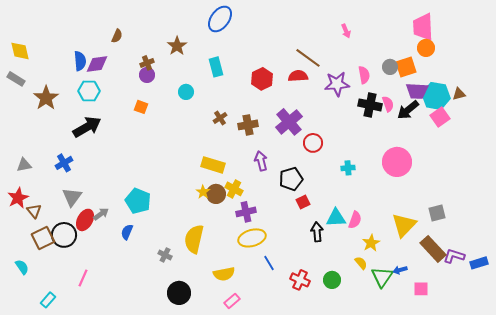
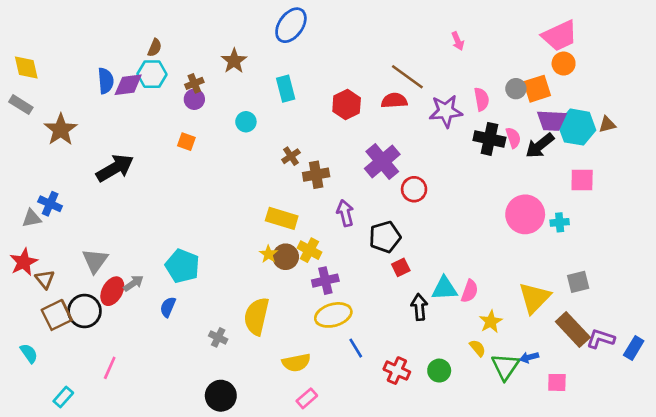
pink trapezoid: (423, 27) -> (560, 36), turned -112
cyan hexagon: (89, 91) -> (152, 74), moved
pink square: (440, 117) -> (582, 180), moved, turned 36
brown cross: (248, 125) -> (316, 175), moved
blue cross: (64, 163) -> (50, 204), moved, turned -36
cyan cross: (348, 168) -> (560, 222), moved
blue rectangle: (479, 263) -> (634, 348), turned -42
black circle: (179, 293) -> (221, 396), moved

